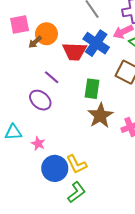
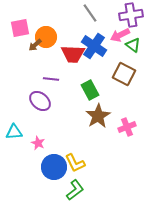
purple line: (52, 77) -> (51, 79), turned -35
green rectangle: (92, 89) -> (90, 90), turned -36

